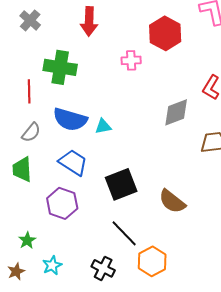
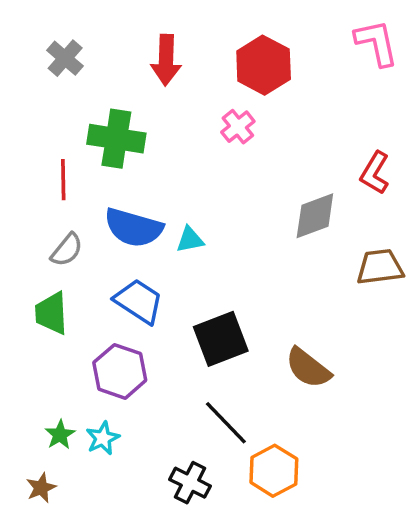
red hexagon: (165, 33) -> (264, 65), moved
pink cross: (131, 60) -> (238, 127), turned -36
cyan star: (52, 265) -> (103, 438), moved

